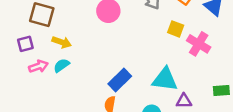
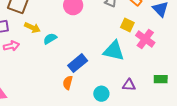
cyan semicircle: (61, 65) -> (50, 39), moved
cyan triangle: (165, 79) -> (114, 51), moved

